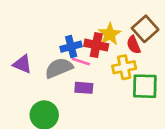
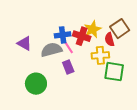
pink line: (81, 61) -> (68, 47), turned 32
purple rectangle: (84, 88) -> (68, 67), turned 56

